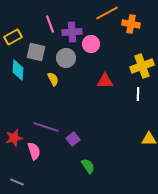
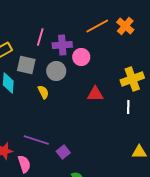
pink line: (50, 24) -> (40, 37), turned 36
orange cross: (131, 24) -> (125, 26), moved, turned 30

